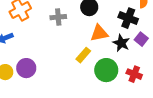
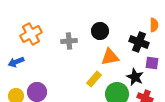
purple square: (141, 39) -> (152, 63), turned -32
black star: (121, 43) -> (135, 77), moved

